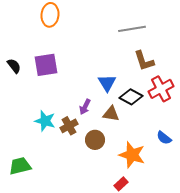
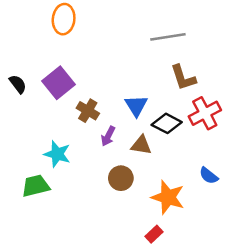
purple square: (46, 65) -> (59, 83), turned -30
brown cross: (69, 126) -> (88, 111), moved, turned -30
green trapezoid: (20, 166) -> (36, 186), moved

